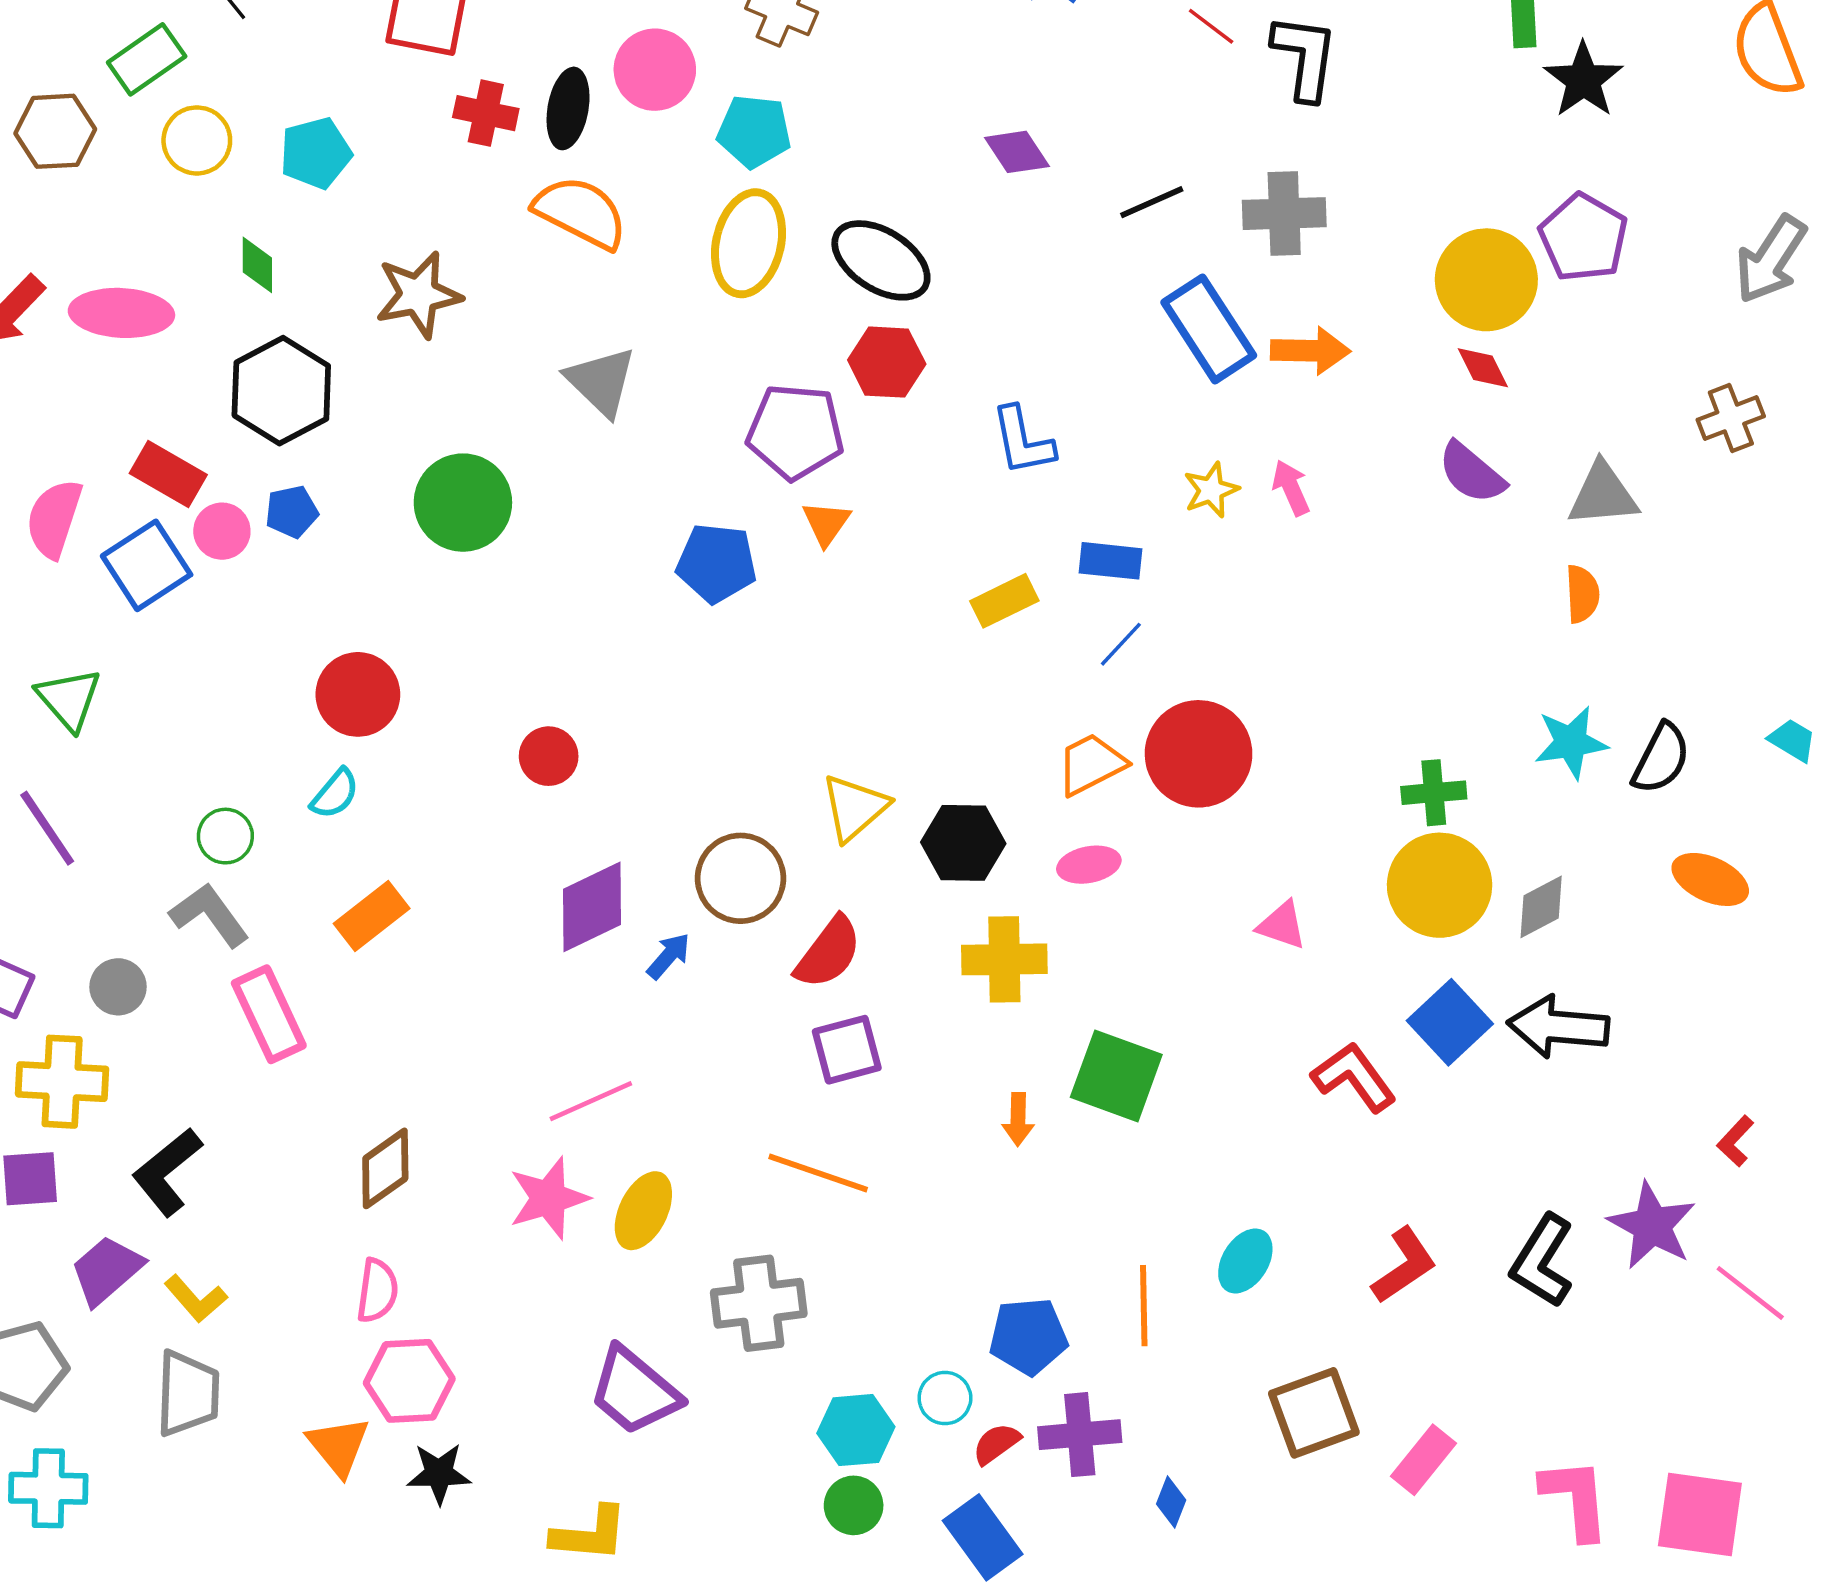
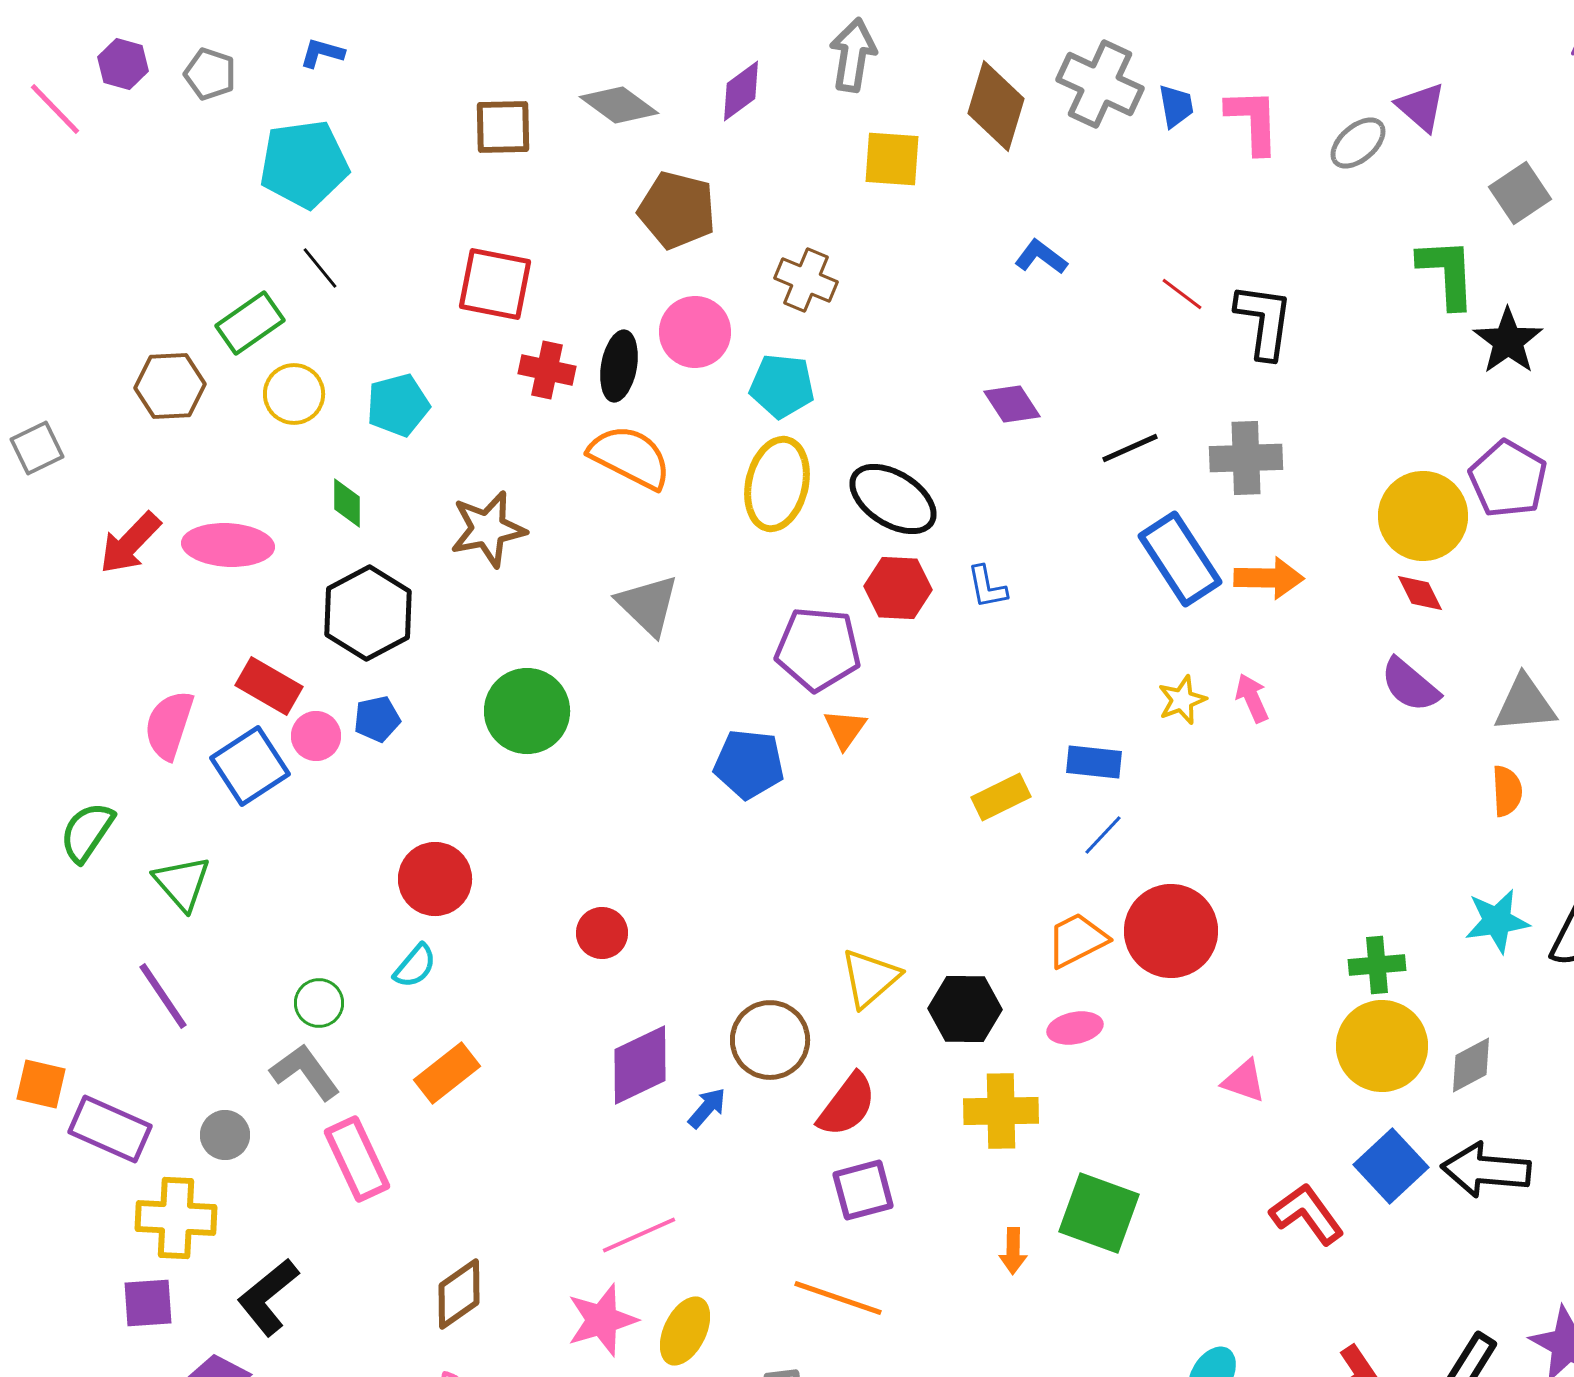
blue L-shape: (1023, 441) -> (987, 587), moved, size x0.7

